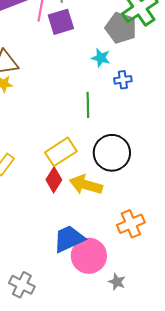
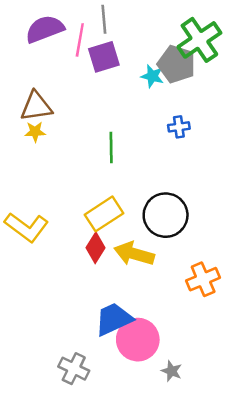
cyan star: (101, 58) -> (152, 76), moved
green line: (88, 105) -> (111, 147), moved
orange cross: (131, 224) -> (203, 279), moved
gray cross: (22, 285) -> (74, 369), moved

